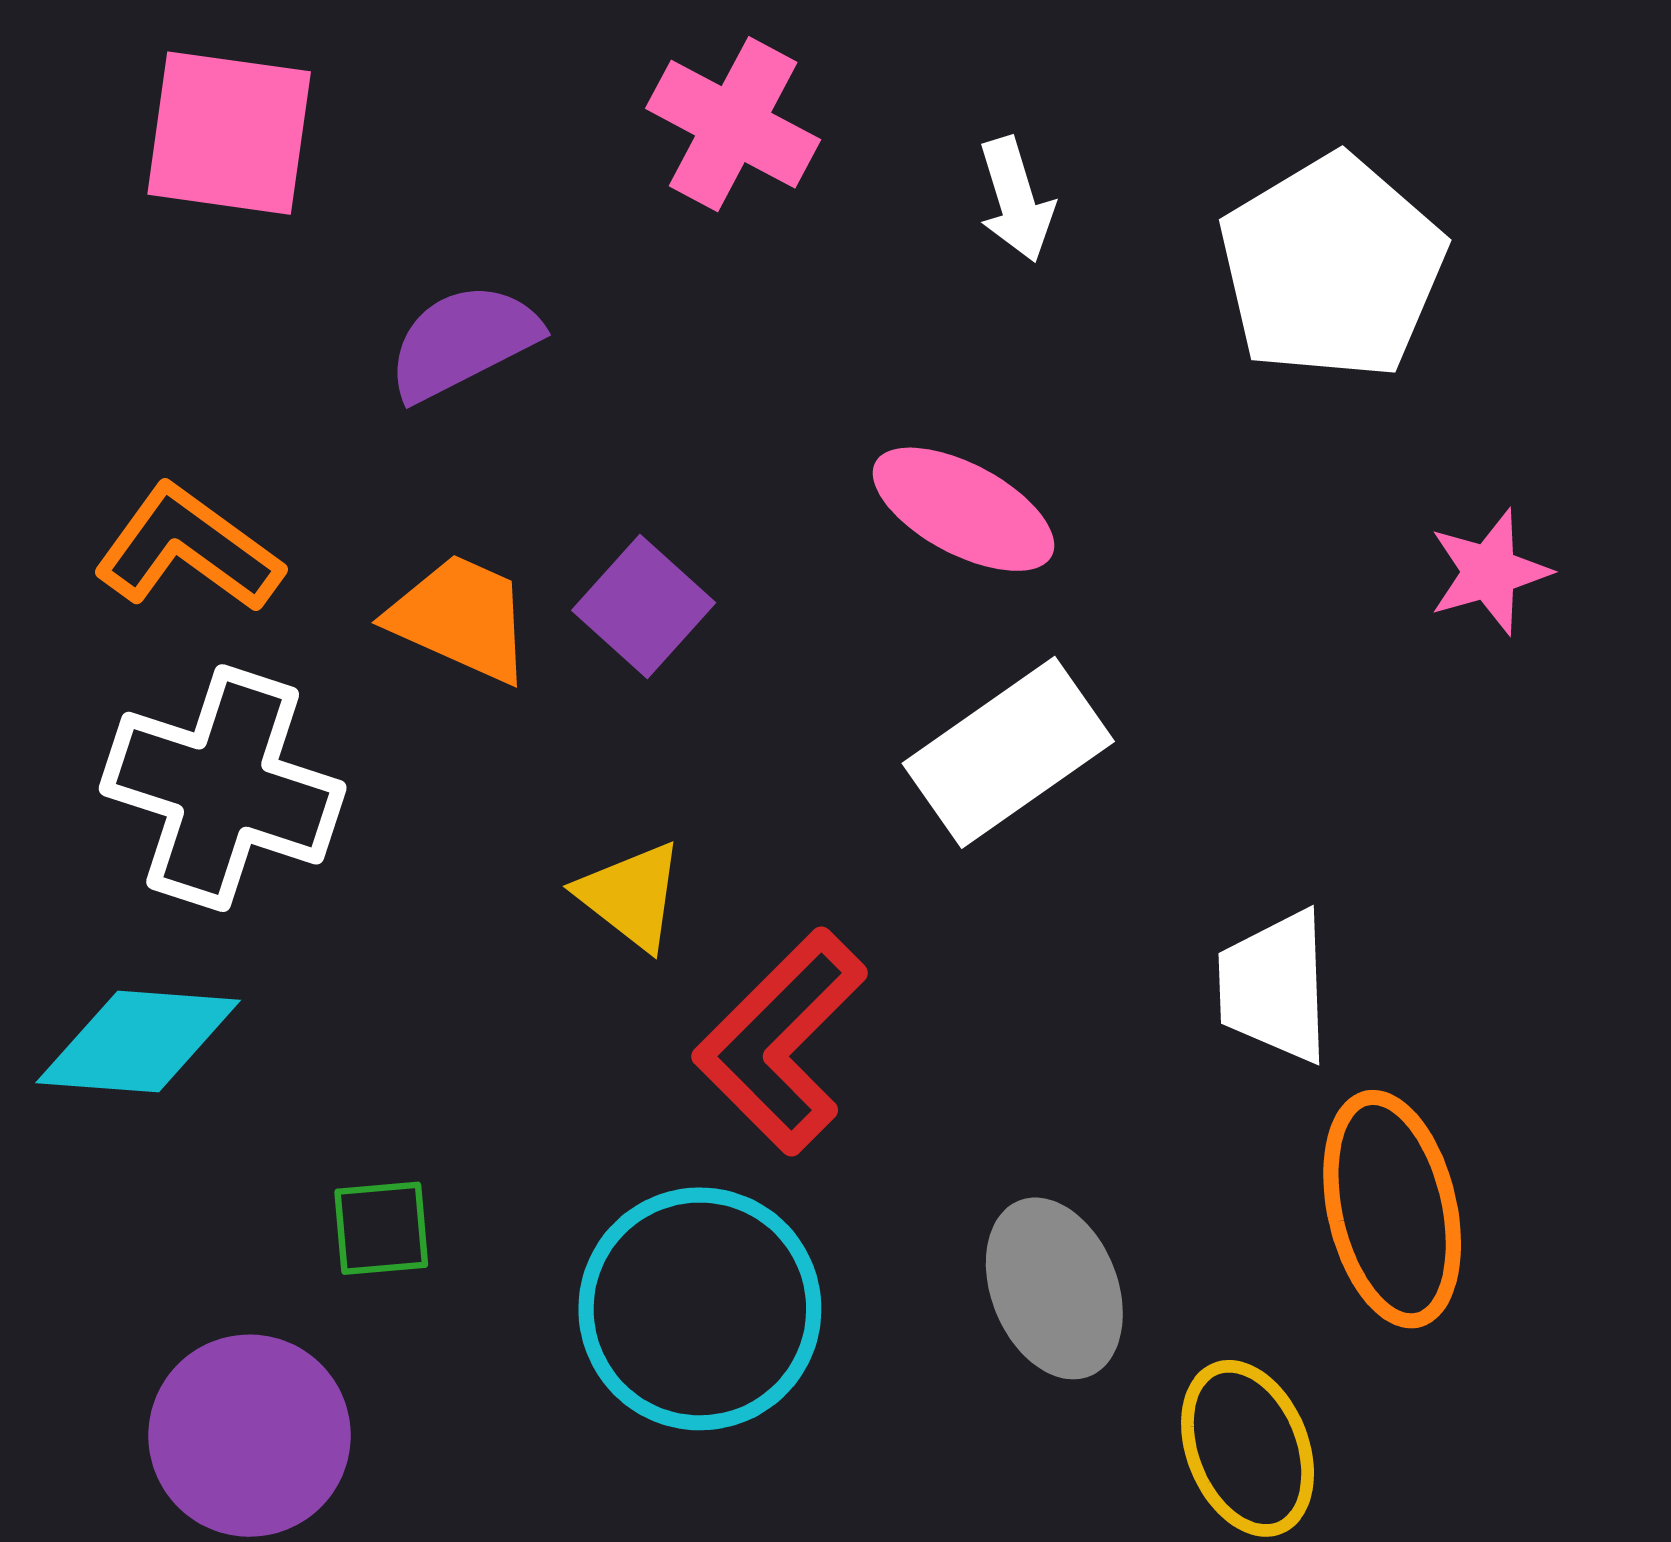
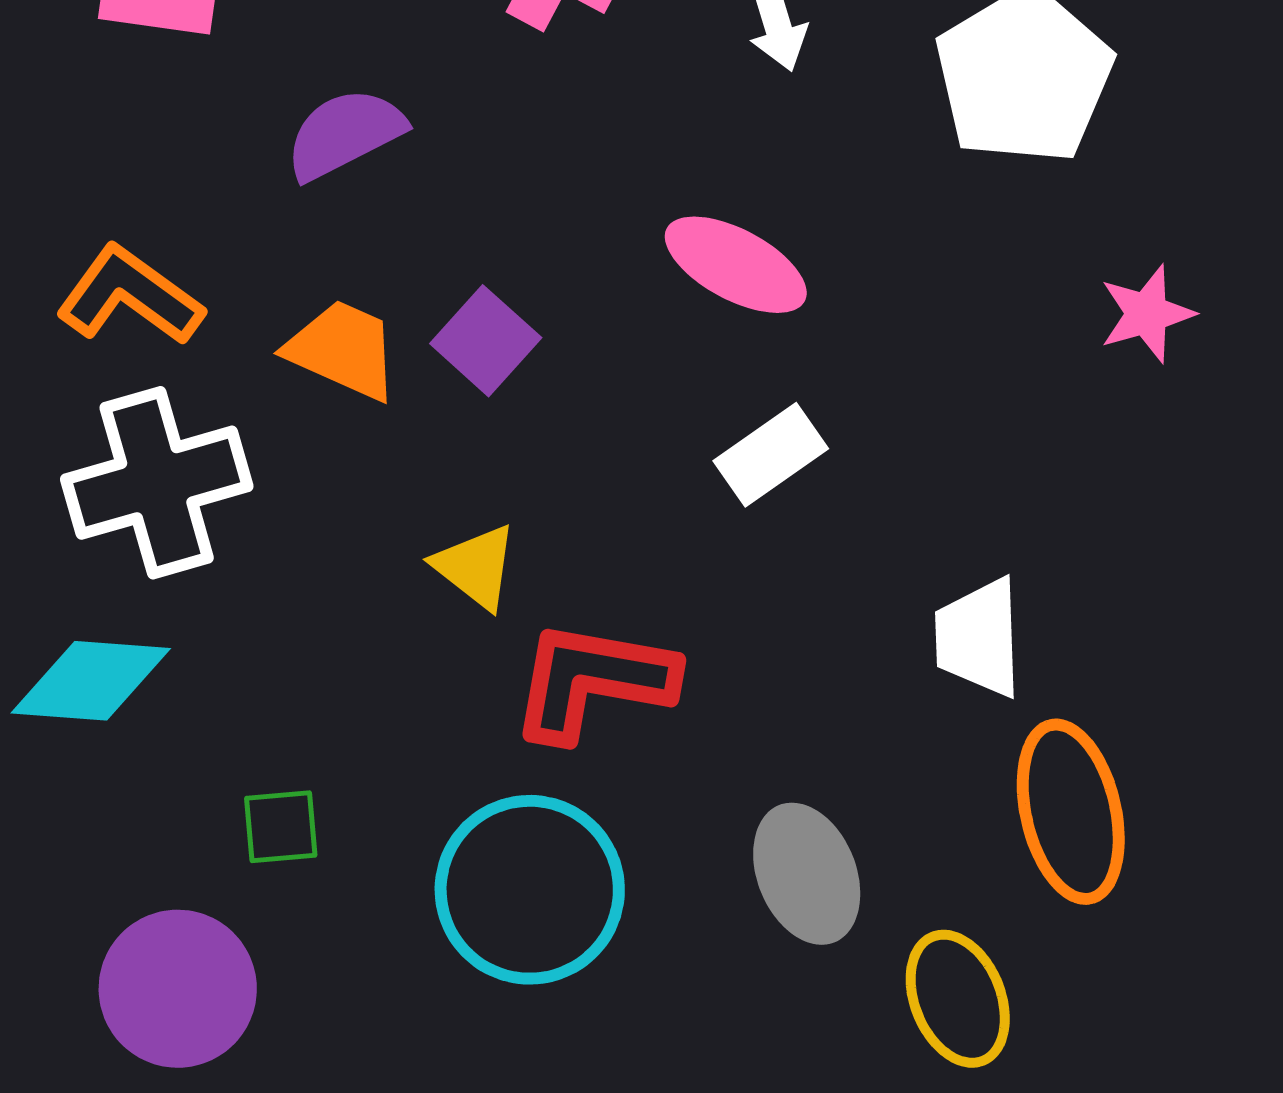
white rectangle: (1008, 752) -> (771, 455), size x0.7
white cross: (223, 788) -> (157, 483), turned -34
red L-shape: (780, 1042) -> (593, 681), turned 55

